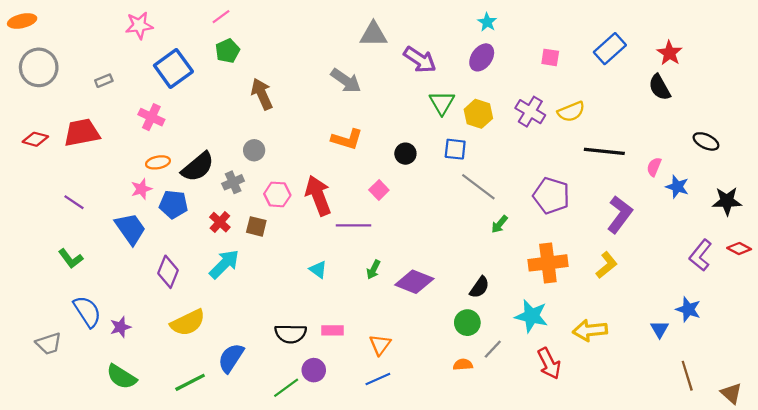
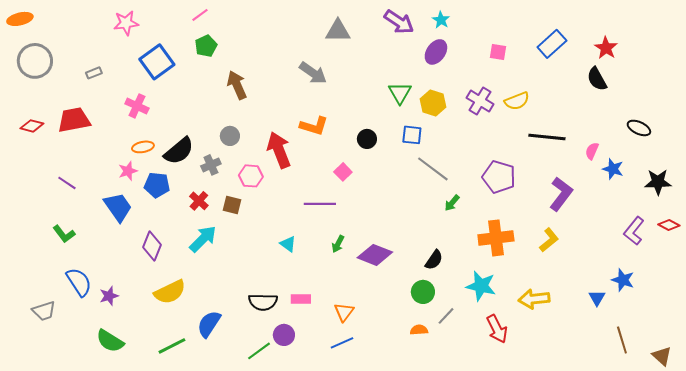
purple arrow: (420, 60) -> (399, 22), moved
red arrow: (318, 196) -> (279, 150), moved

